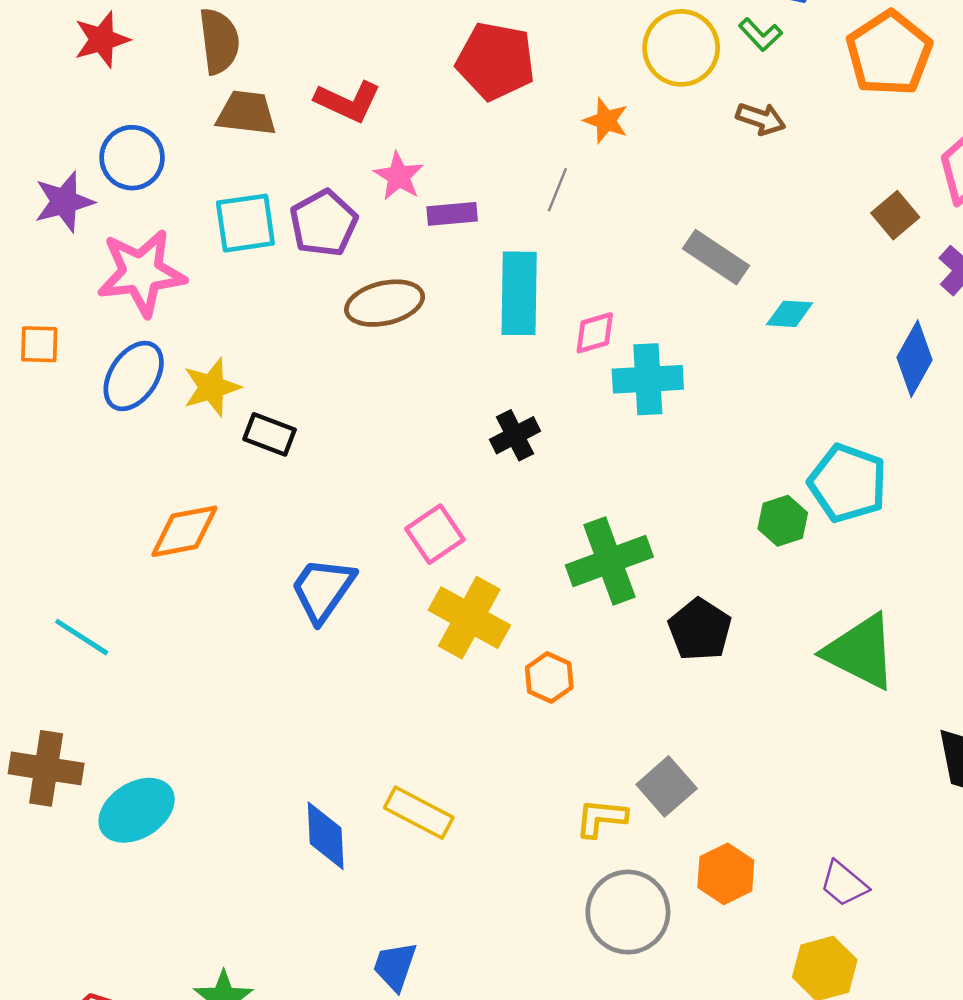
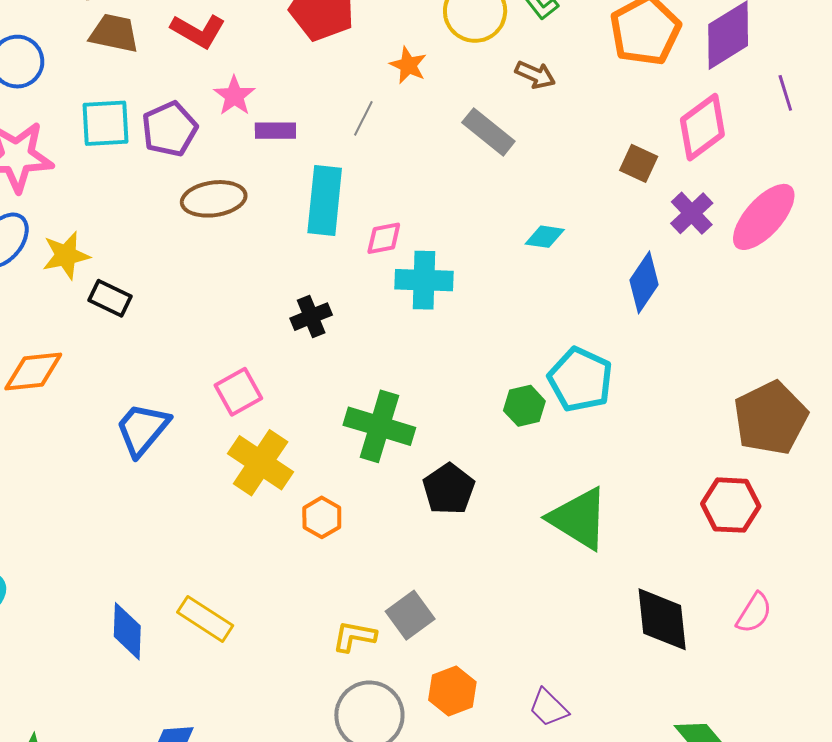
brown square: (895, 215) -> (639, 163), turned -30
gray rectangle: (716, 257) -> (488, 132), moved
green cross: (609, 561) -> (379, 426), turned 32

